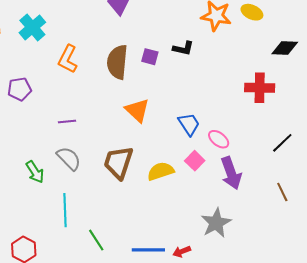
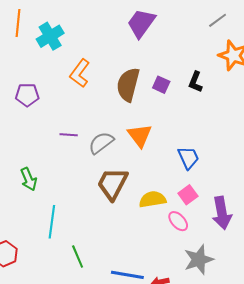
black L-shape: (183, 48) -> (195, 82), turned 90
pink ellipse: (219, 139) -> (178, 221), moved
gray semicircle: (69, 158) -> (101, 143), moved, turned -92

